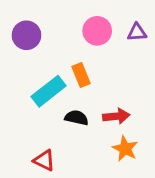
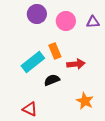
purple circle: (26, 35) -> (37, 14), moved
red arrow: (116, 116) -> (76, 64), moved
black semicircle: (77, 118) -> (52, 80), turned -35

